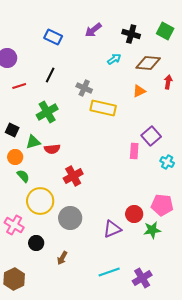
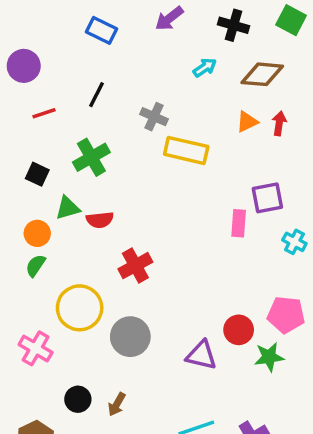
red arrow: (168, 82) -> (279, 123), moved
black square: (12, 130) -> (37, 174), moved
purple square: (151, 136) -> (267, 198), turned 30
green semicircle: (23, 176) -> (36, 266), moved, turned -104
purple triangle: (112, 229) -> (201, 355), turned 36
black circle: (36, 243) -> (78, 399), moved

